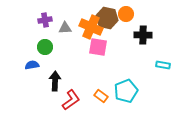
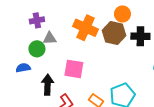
brown hexagon: (107, 18) -> (114, 33), moved
gray triangle: (65, 28) -> (50, 38), moved
pink square: (98, 47) -> (74, 69), moved

